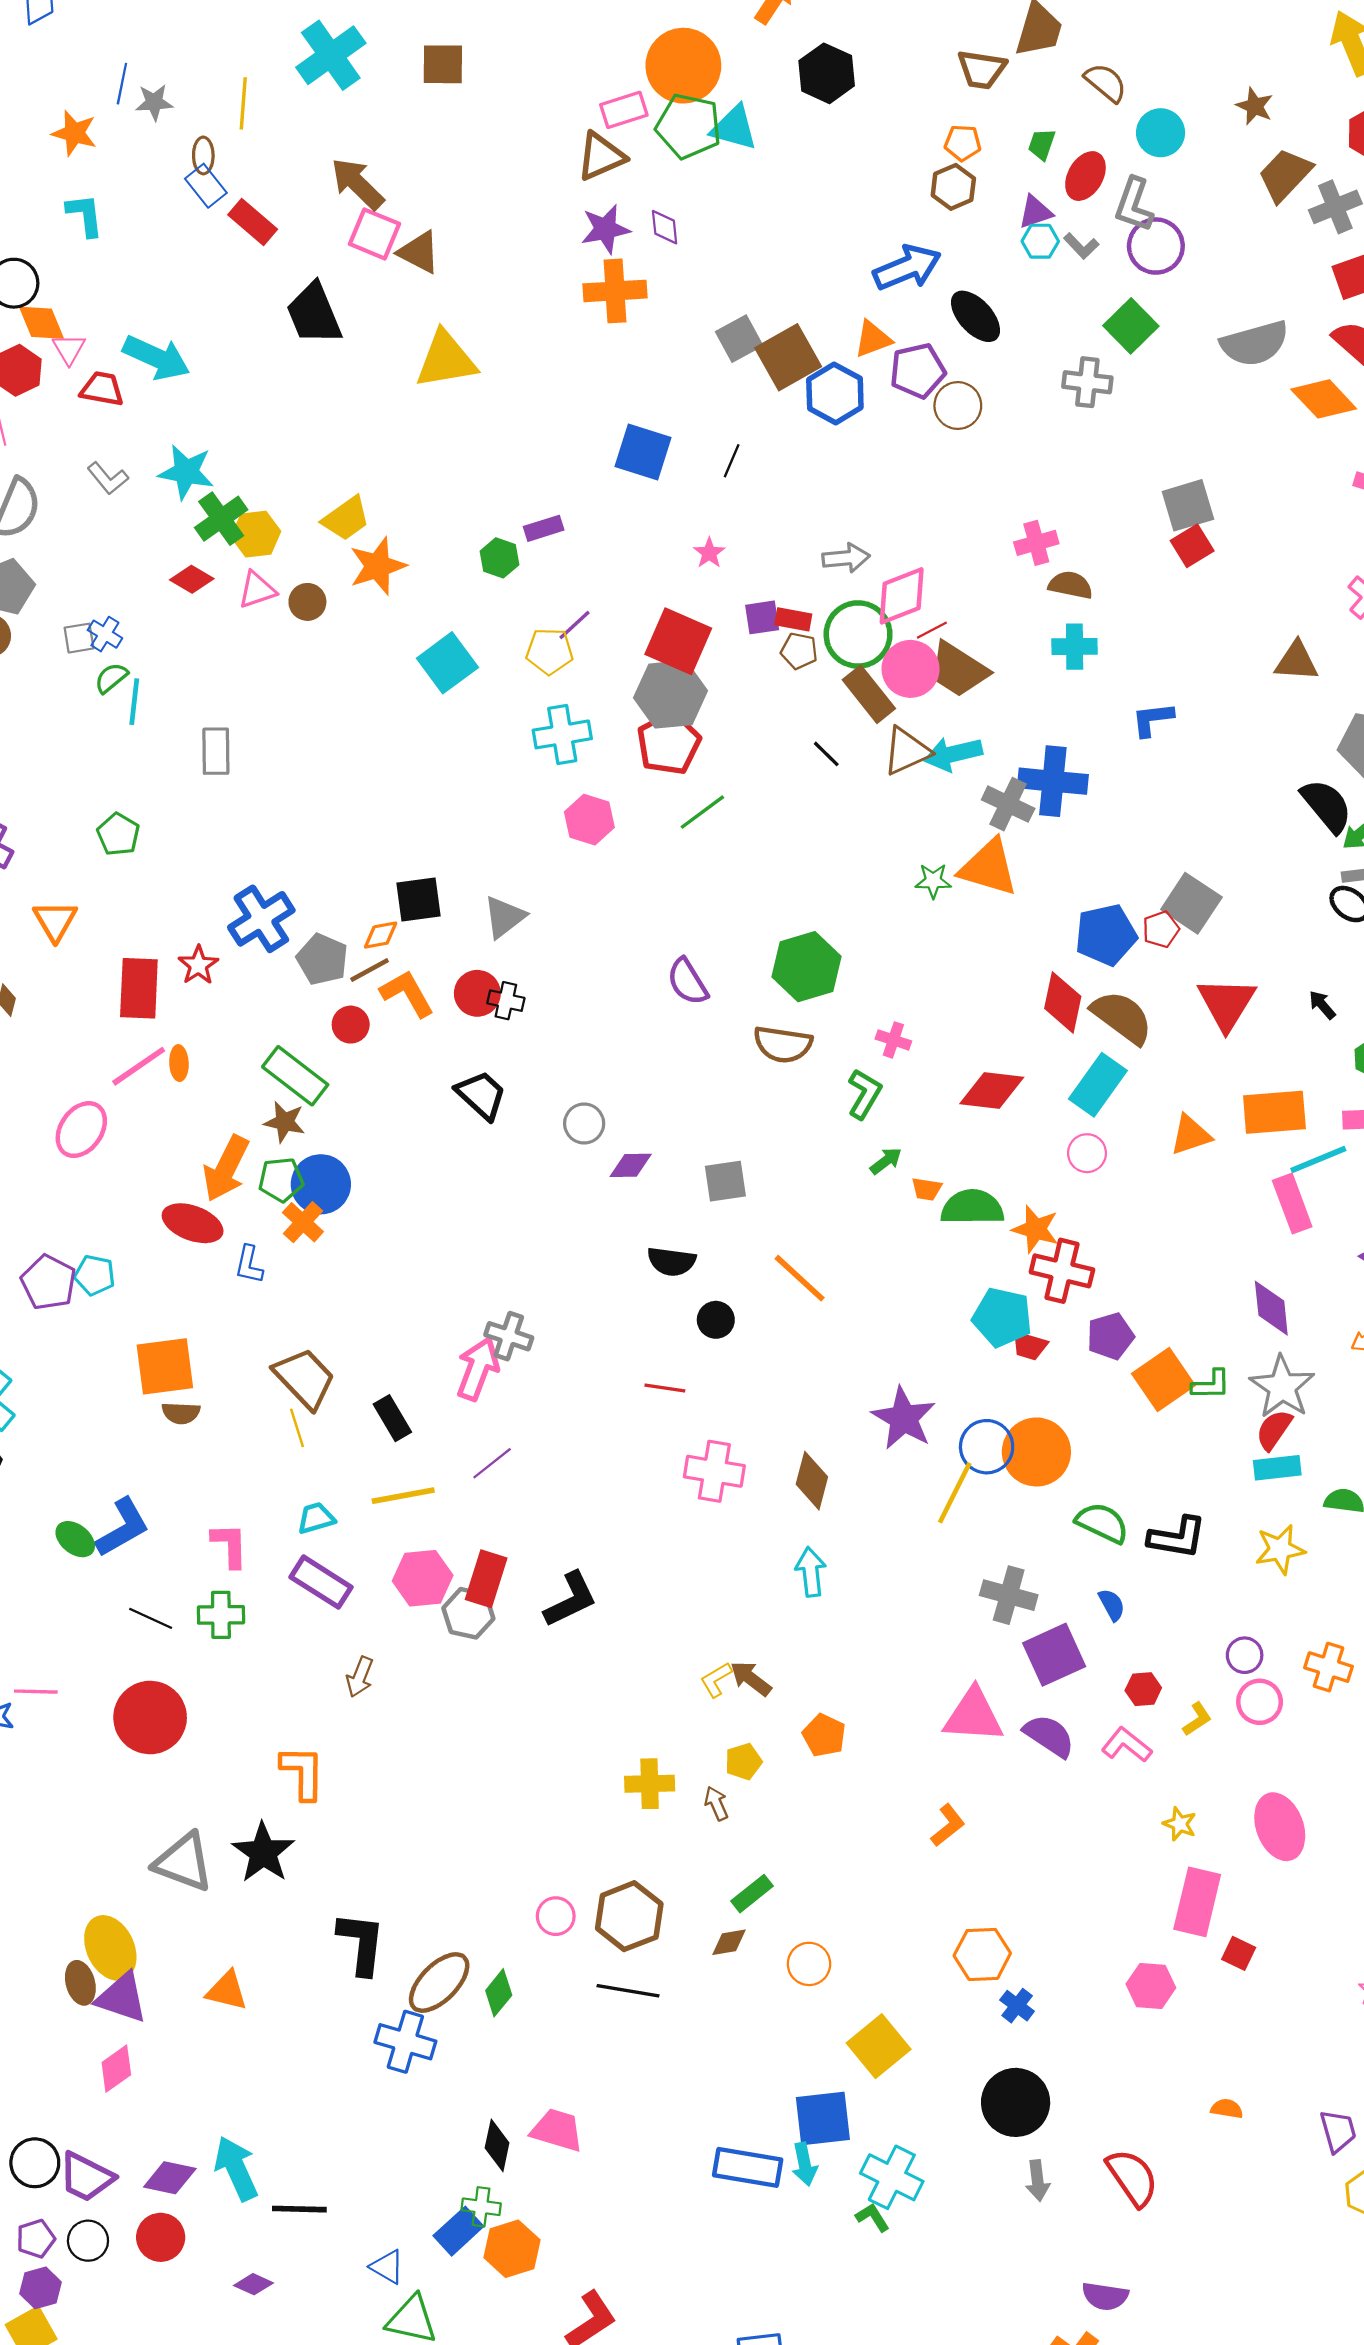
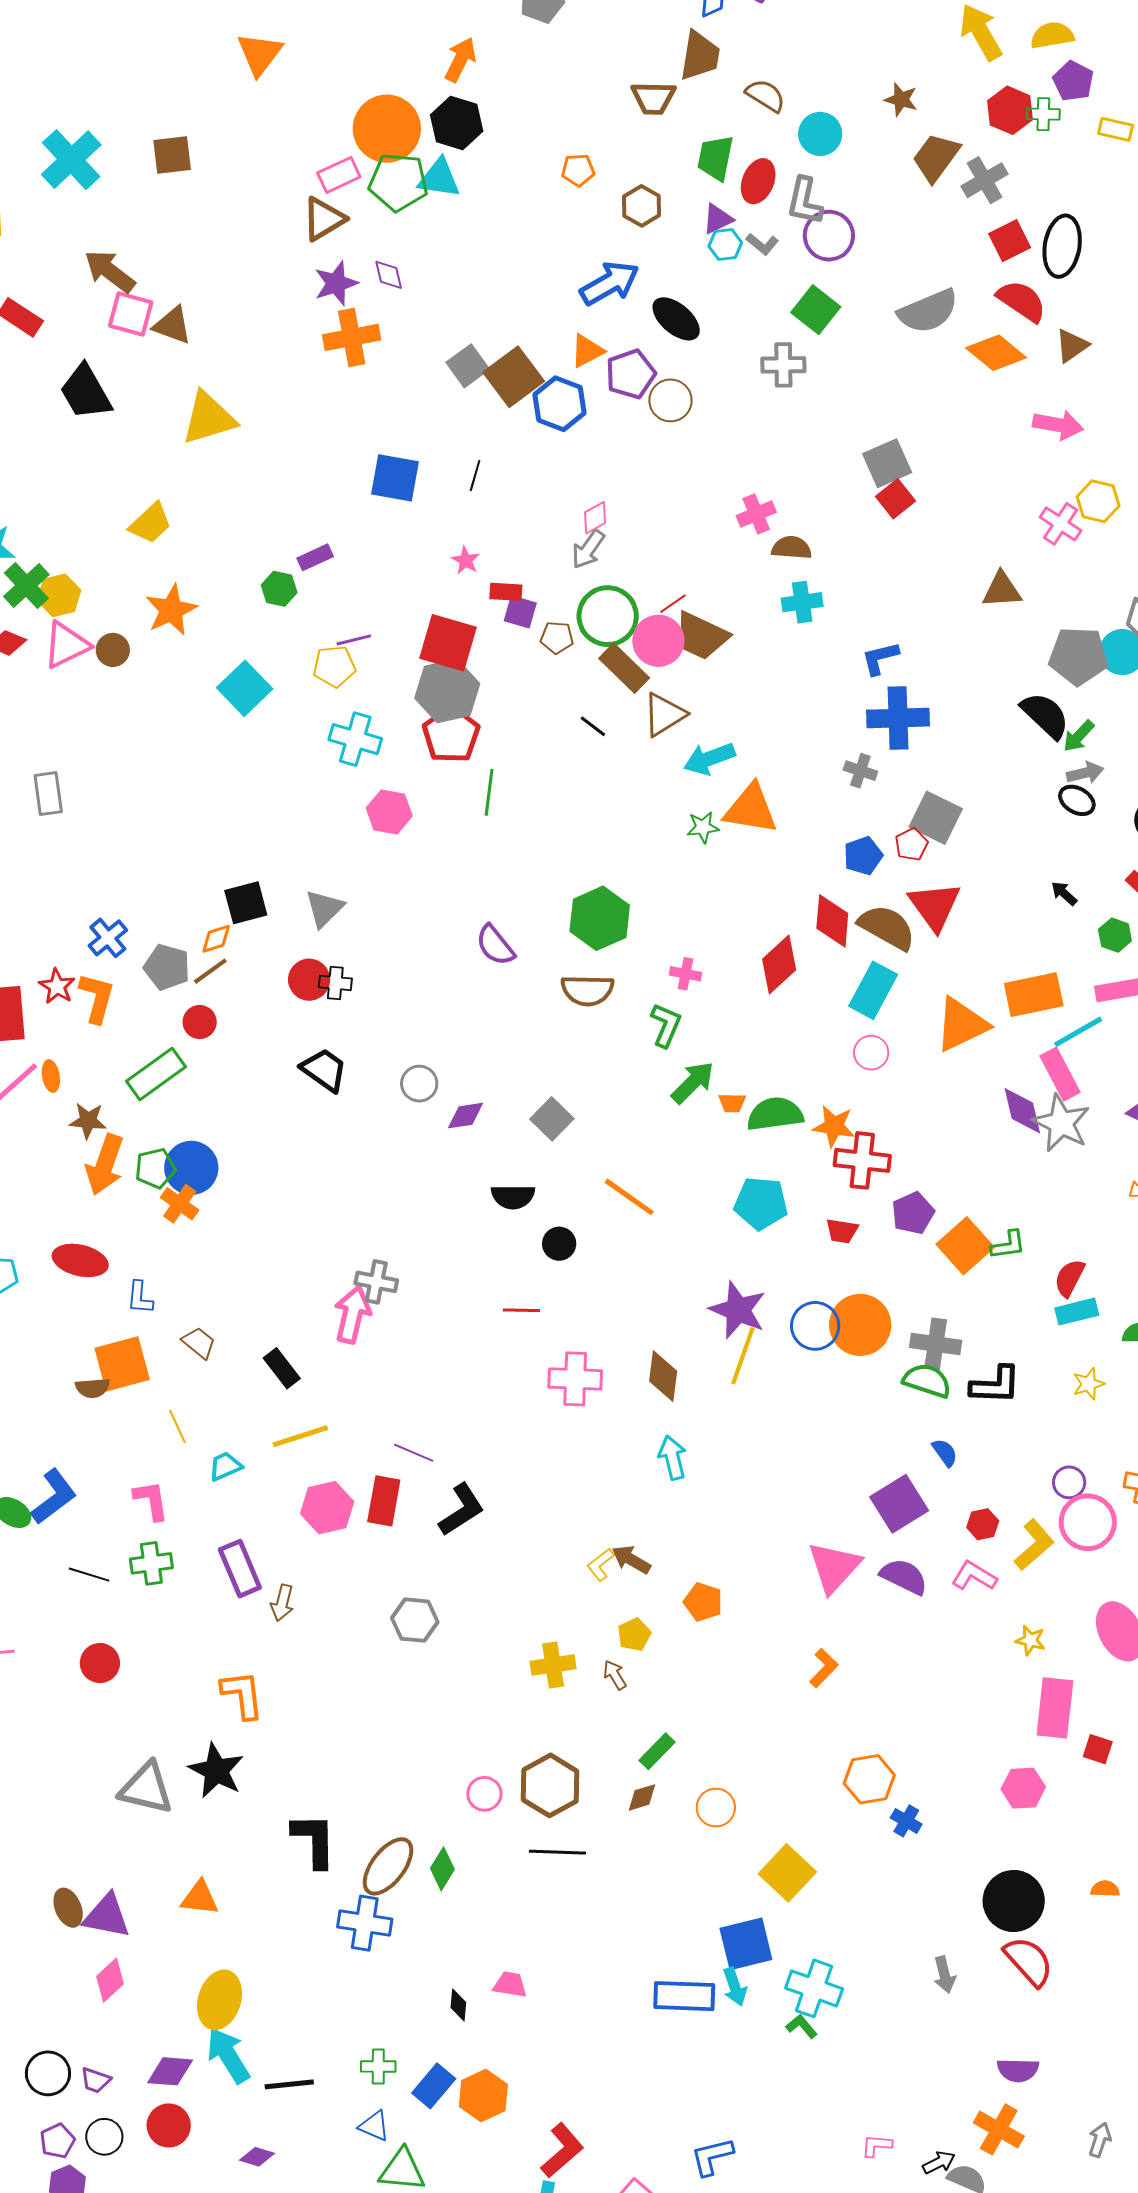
black hexagon: (827, 73) -> (457, 123), moved
orange pentagon: (963, 143) -> (578, 170), moved
green trapezoid: (1042, 144) -> (716, 158), size x1.6
yellow trapezoid: (346, 518) -> (150, 523), moved
gray arrow: (846, 558) -> (588, 549), turned 138
pink triangle: (257, 590) -> (66, 645), size x1.4
pink diamond: (902, 596) -> (595, 518), moved, size x0.6
purple square: (762, 617) -> (520, 612), turned 32
red rectangle: (793, 619) -> (506, 592), moved
purple line: (575, 625) -> (354, 640), turned 36
cyan cross: (562, 734) -> (355, 739), turned 33
cyan arrow: (953, 754) -> (709, 759), moved
blue cross: (1053, 781) -> (898, 718), moved
gray cross: (1008, 804) -> (860, 771), moved, size x0.7
green line: (702, 812) -> (489, 792), turned -39
blue cross: (261, 919) -> (108, 938), size x0.7
blue pentagon: (1106, 935) -> (863, 856), size x0.7
orange L-shape: (407, 993) -> (97, 998), moved, turned 52
red triangle: (1226, 1003) -> (935, 906), moved
green rectangle: (295, 1076) -> (156, 1074), turned -66
red diamond: (992, 1091) -> (779, 964), moved, turned -42
brown star: (285, 1122) -> (88, 1121), moved
orange triangle: (1191, 1135) -> (961, 1025), size x1.5
green arrow: (886, 1161) -> (693, 1082), size x1.6
gray square: (725, 1181) -> (552, 1119), turned -30
red ellipse: (193, 1223) -> (80, 1260), moved
blue L-shape: (249, 1265) -> (140, 1298), moved
purple diamond: (1271, 1308) -> (1022, 1111), moved
cyan pentagon: (1002, 1317) -> (761, 1203), moved
orange square: (165, 1366) -> (122, 1364), moved
brown trapezoid: (305, 1378) -> (199, 1343), size x0.6
gray star: (1282, 1387) -> (1061, 1123), moved
yellow line: (297, 1428) -> (177, 1426), moved
purple line: (492, 1463) -> (414, 1453), moved, turned 69
yellow line: (955, 1493) -> (743, 1356), moved
yellow star: (1280, 1549) -> (1089, 1384), size x0.7
purple rectangle: (321, 1582) -> (240, 1569), moved, turned 42
gray cross: (1009, 1595) -> (936, 1344), moved
gray hexagon: (468, 1613) -> (415, 1620), moved
pink circle: (1260, 1702) -> (1088, 1522), size x1.4
pink triangle: (973, 1716) -> (834, 1567), turned -44
red circle: (150, 1718) -> (100, 1663), size x0.6
yellow L-shape: (1197, 1719) -> (1034, 1545), size x1.6
yellow ellipse: (110, 1948) -> (220, 2000), moved, turned 50
black circle: (1016, 2102) -> (1014, 1901), moved
pink trapezoid: (557, 2130) -> (510, 1985), size x0.7
black diamond: (497, 2145) -> (458, 2005), size x0.7
purple trapezoid: (86, 2177) -> (96, 2080), size x0.6
green cross: (481, 2207) -> (378, 2066), moved

